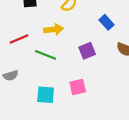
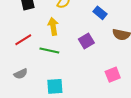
yellow arrow: (54, 29) -> (53, 26), turned -84
pink square: (78, 87) -> (113, 75), moved

